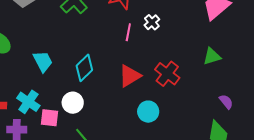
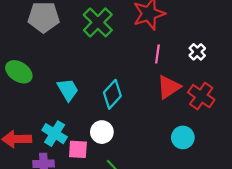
white cross: (152, 22) -> (197, 52), moved
red triangle: (130, 76) -> (169, 87), moved

